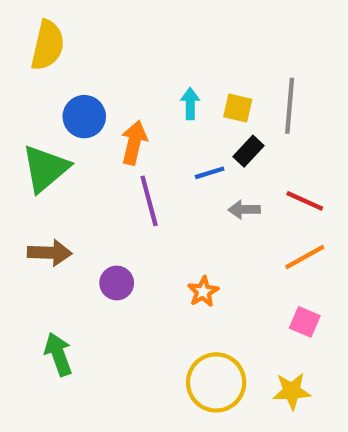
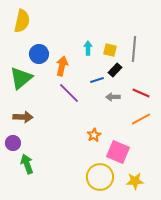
purple line: (149, 201) -> (69, 93), turned -30
purple circle: (117, 283) -> (13, 143), moved
pink square: (305, 322) -> (118, 152), moved, size x1.6

